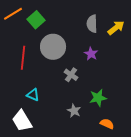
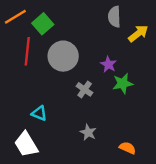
gray semicircle: (92, 24) -> (114, 17), moved
red line: (23, 58) -> (27, 51), moved
green star: (98, 98) -> (123, 83), moved

